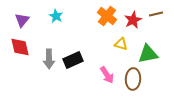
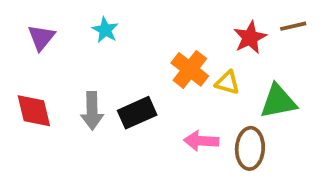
orange cross: (107, 16) -> (190, 69), moved
red diamond: (20, 47) -> (34, 111), moved
pink arrow: (107, 75) -> (201, 141), turned 126

